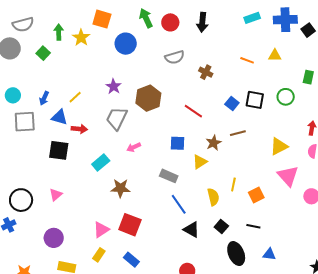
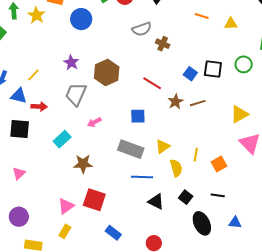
gray semicircle: (175, 57) -> (142, 29), moved
orange line: (247, 60) -> (202, 16), moved
brown star: (214, 143) -> (175, 102), moved
yellow triangle: (200, 162) -> (163, 146), moved
gray rectangle: (169, 176) -> (131, 149), size x1.4
blue line: (179, 204) -> (142, 177), turned -50
blue rectangle: (131, 260) -> (113, 233), moved

